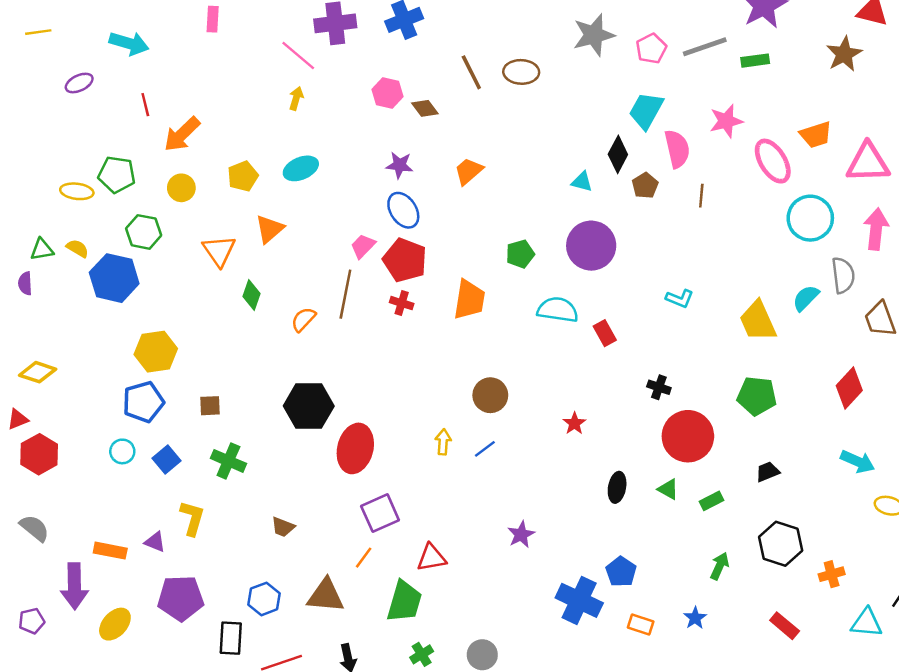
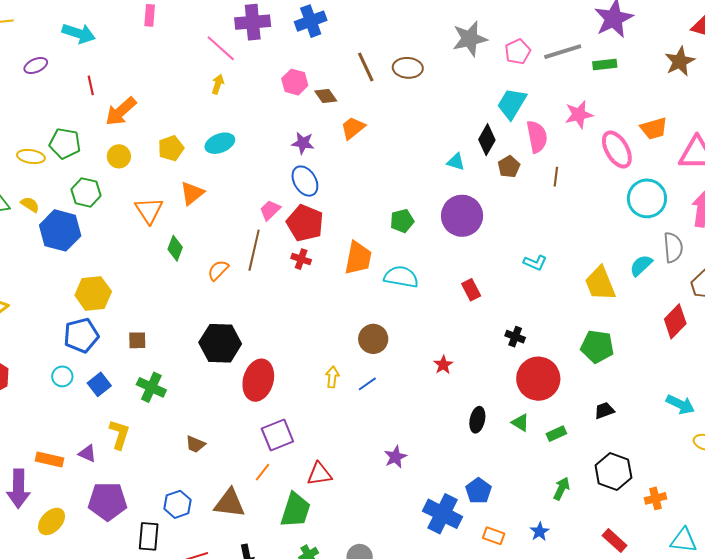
orange trapezoid: (469, 171) -> (353, 128), moved
cyan semicircle: (558, 310) -> (401, 277), moved
red diamond: (849, 388) -> (675, 321), moved

